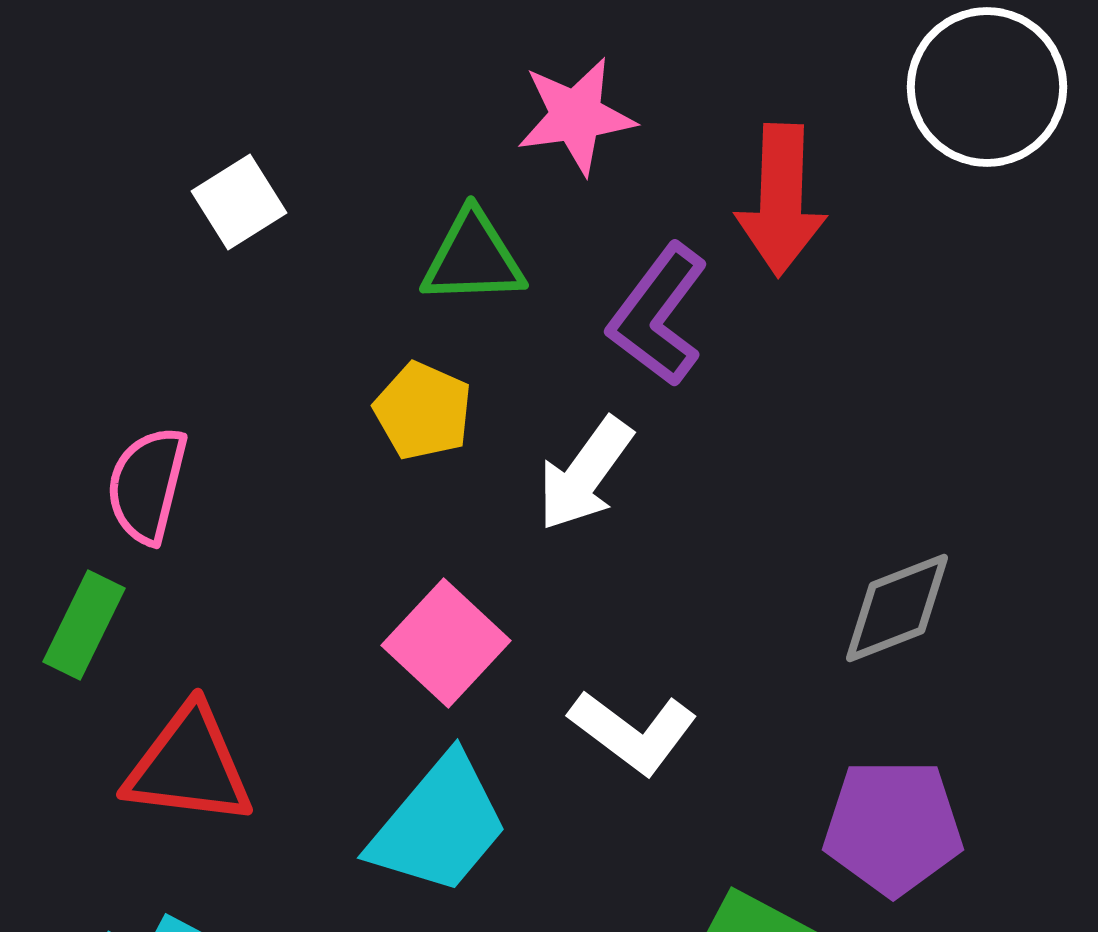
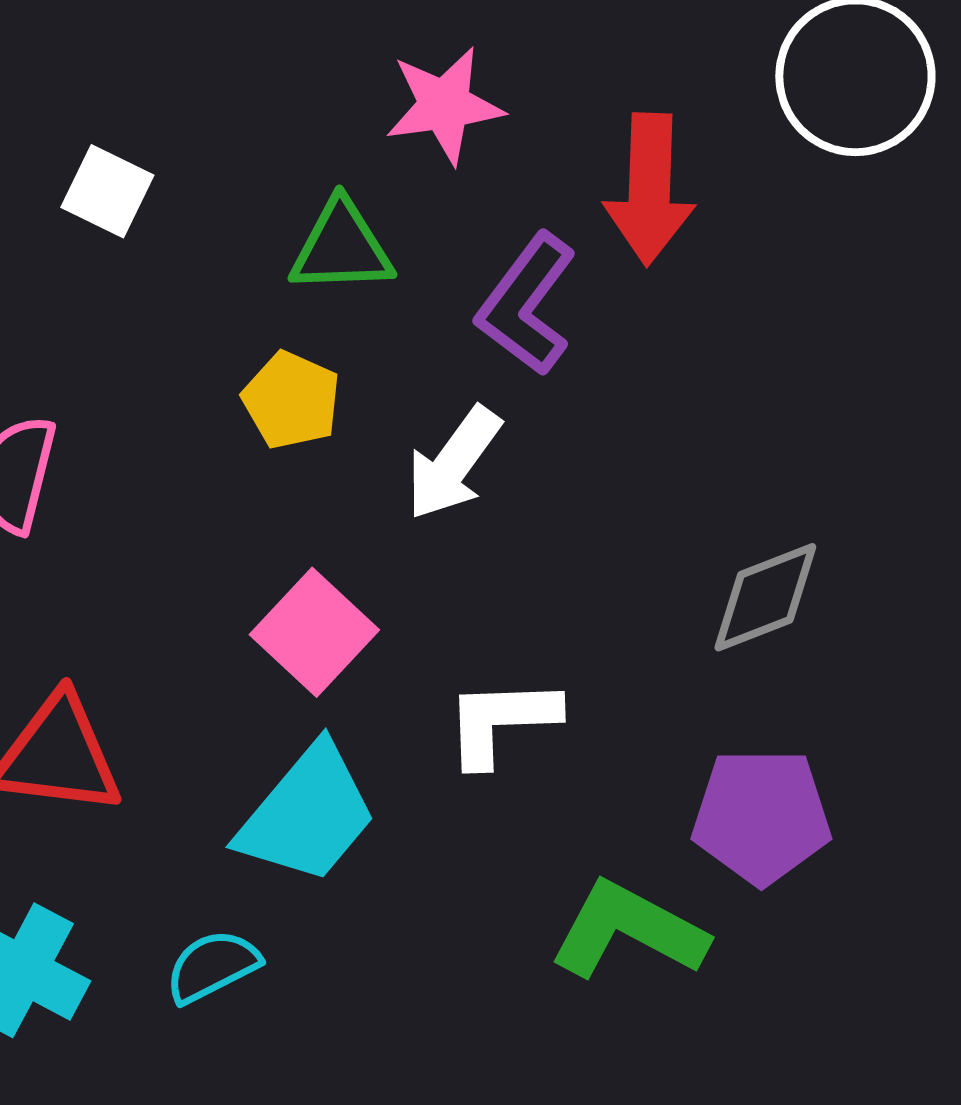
white square: (239, 202) -> (107, 191), turned -32
white L-shape: (633, 732) -> (501, 721), turned 141

